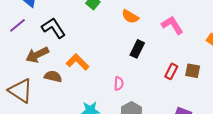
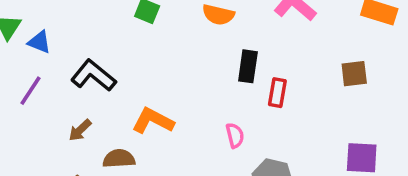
brown arrow: (37, 55) -> (80, 130), size x0.6
red rectangle: (171, 71) -> (277, 93), moved

